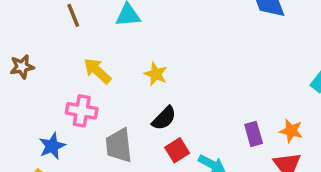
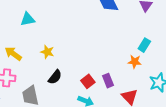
orange star: (291, 131) -> (135, 62), moved
red square: (177, 150) -> (88, 81), moved

